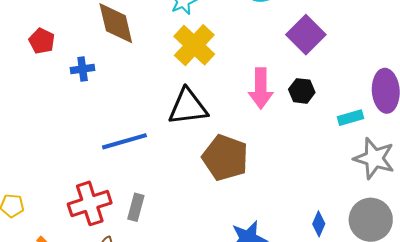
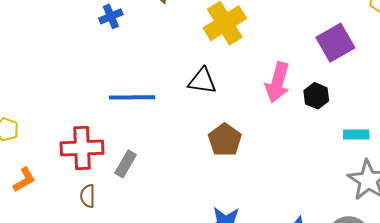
blue cross: (83, 69) -> (111, 16), turned -30
black triangle: (188, 107) -> (202, 81), size x0.7
brown pentagon: (225, 158) -> (225, 140), size x0.7

